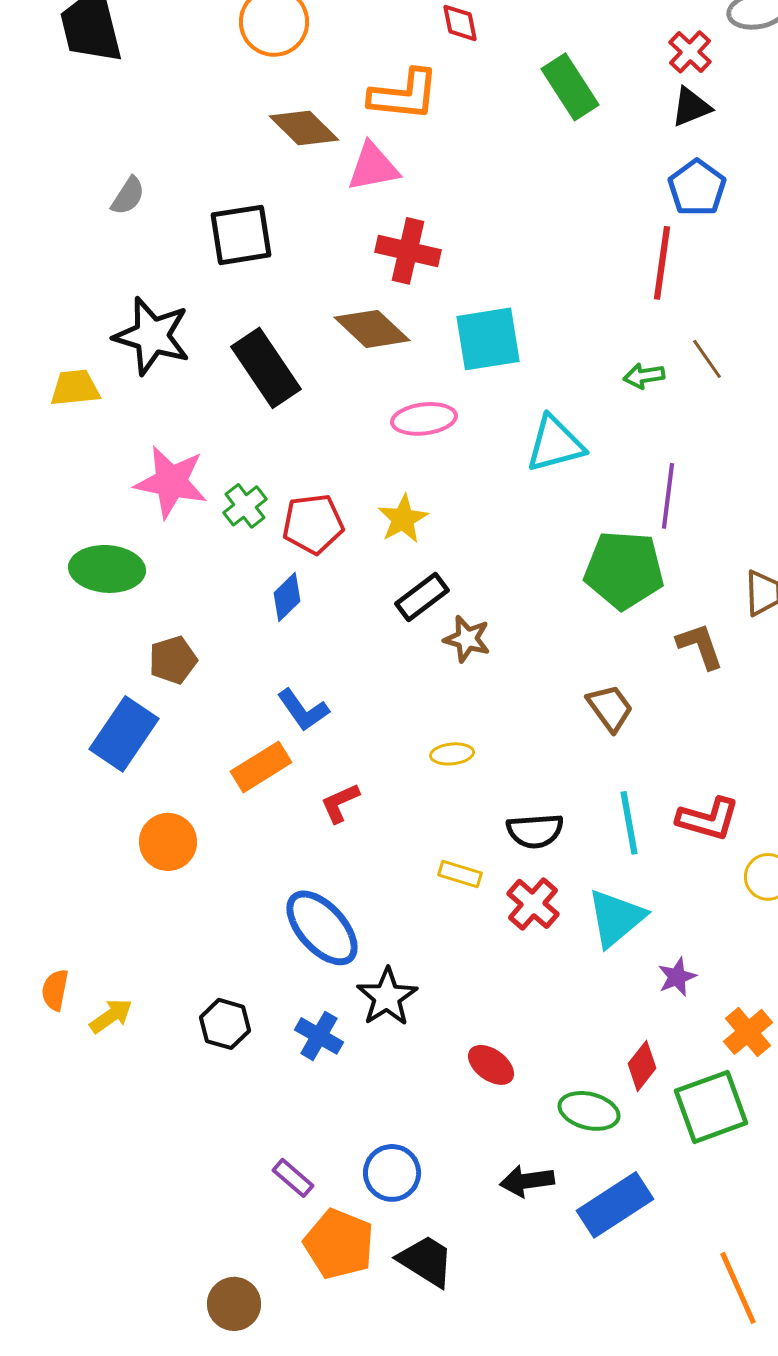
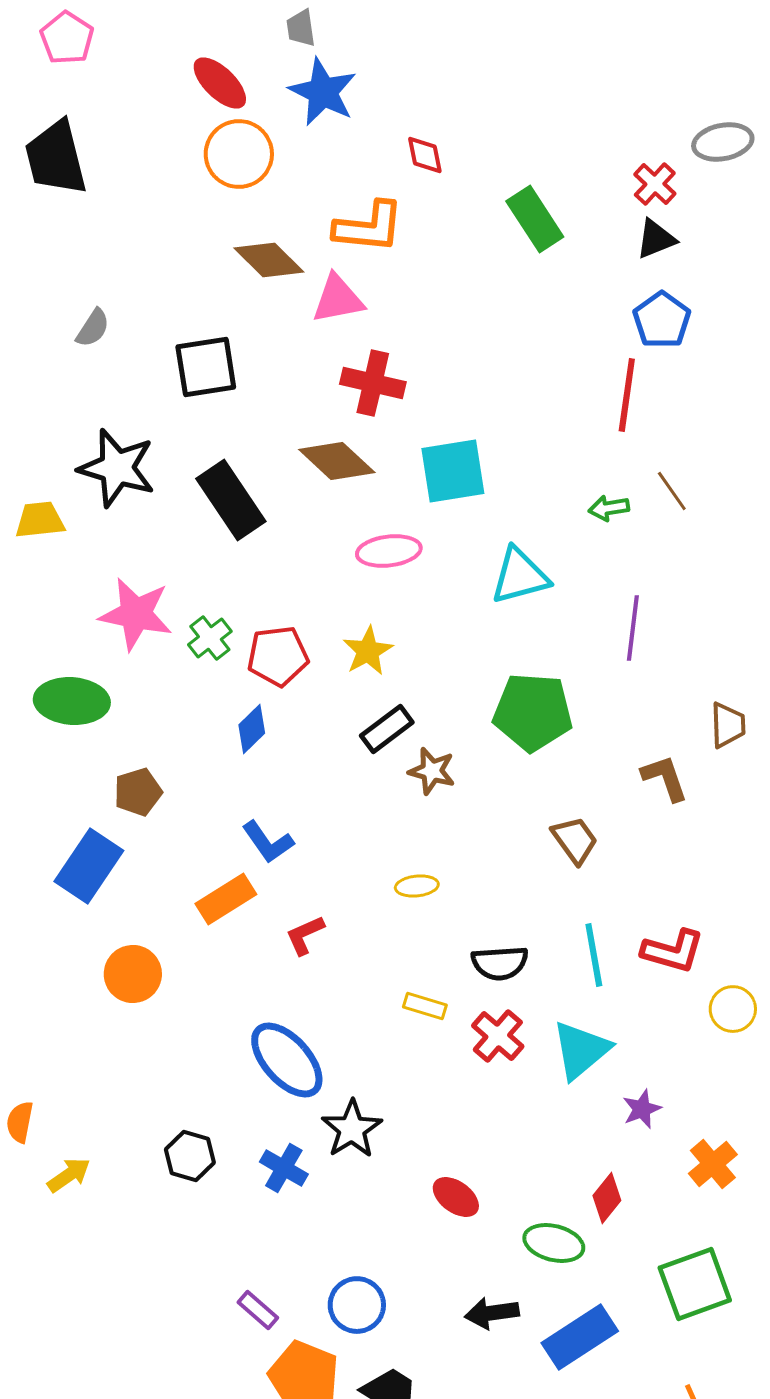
green pentagon: (624, 570) -> (533, 712), moved
yellow arrow: (111, 1016) -> (69, 1175), moved
green square: (711, 1107) -> (695, 1284), moved

